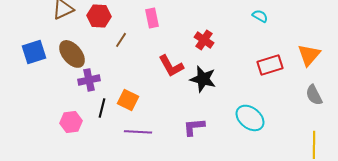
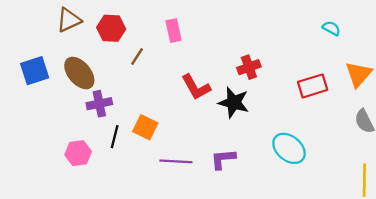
cyan semicircle: (260, 16) -> (331, 28), moved
red cross: (204, 40) -> (249, 67), moved, turned 36
purple line: (138, 132) -> (176, 161), moved

